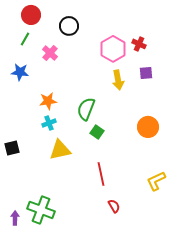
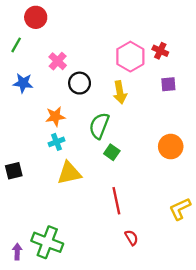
black circle: (69, 26) -> (80, 83), moved
green line: (25, 39) -> (16, 45), moved
yellow arrow: (118, 80) -> (120, 92), moved

